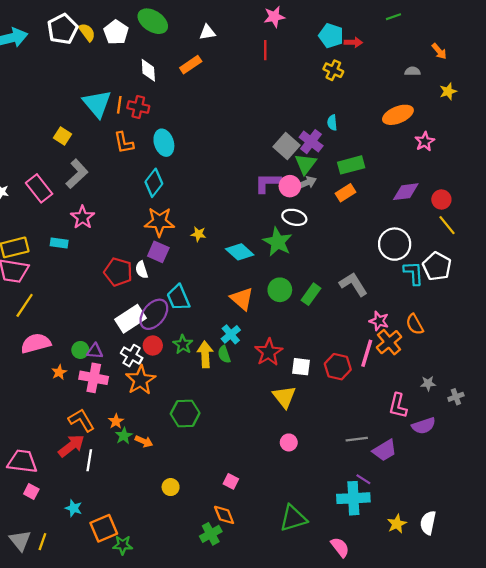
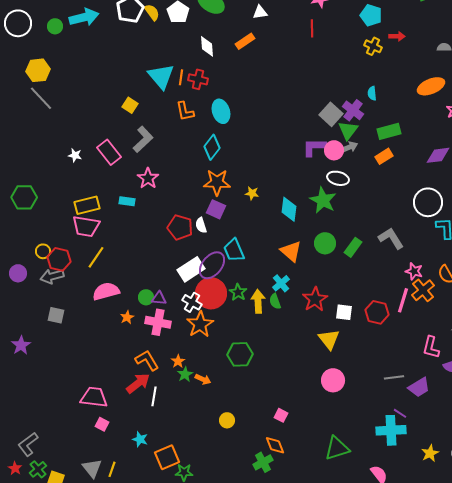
red arrow: (353, 42) -> (397, 36), moved
cyan diamond: (240, 252) -> (289, 209), turned 55
red circle: (153, 345) -> (211, 293), size x1.8
pink circle: (289, 442) -> (333, 380), size x1.5

